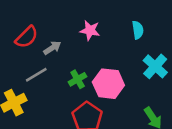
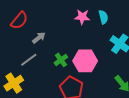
pink star: (90, 30) -> (82, 17), moved
red semicircle: (27, 37) -> (19, 20), moved

